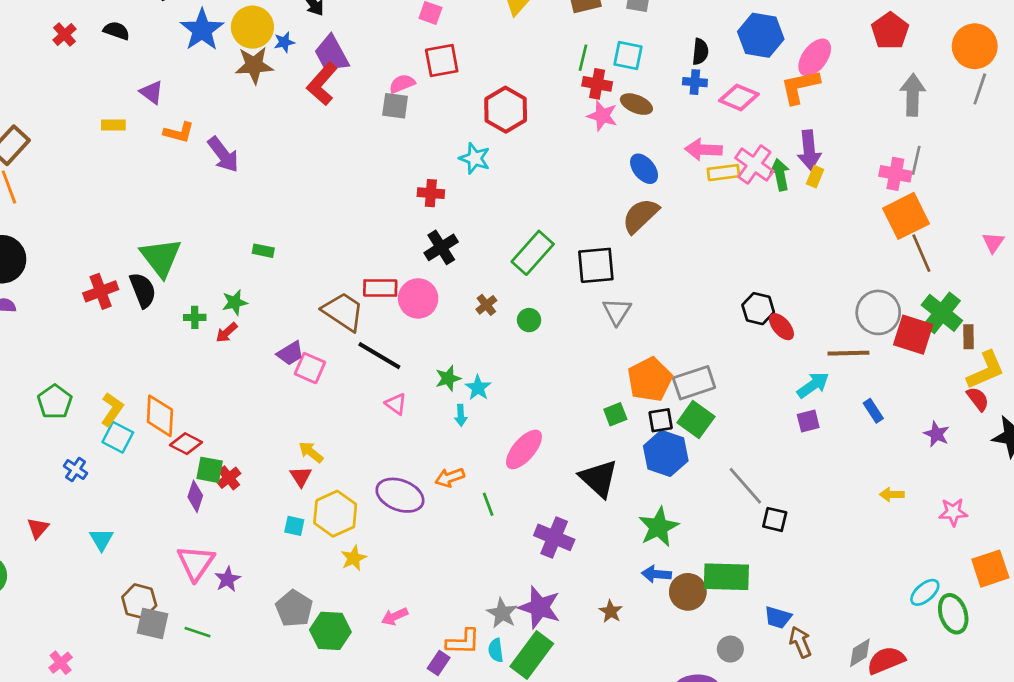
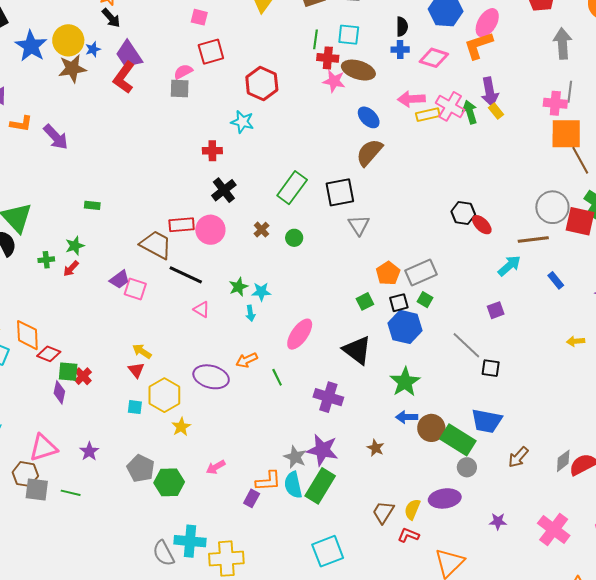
brown ellipse: (636, 104) -> (358, 70), size x1.4
yellow rectangle: (815, 177) -> (496, 111), turned -56
orange square: (906, 216) -> (566, 134), turned 32
orange pentagon: (650, 380) -> (388, 273), size x0.7
cyan star: (478, 388) -> (261, 292), turned -30
green square: (696, 420) -> (425, 300), size x0.6
purple square: (808, 421) -> (496, 310), moved
pink triangle: (196, 563) -> (43, 448), moved, turned 44
green rectangle: (726, 577) -> (458, 440), moved, turned 36
blue trapezoid: (778, 617) -> (487, 421), moved, size x1.5
brown arrow: (800, 642) -> (518, 457), turned -110
cyan semicircle: (496, 650) -> (293, 485), size x1.5

